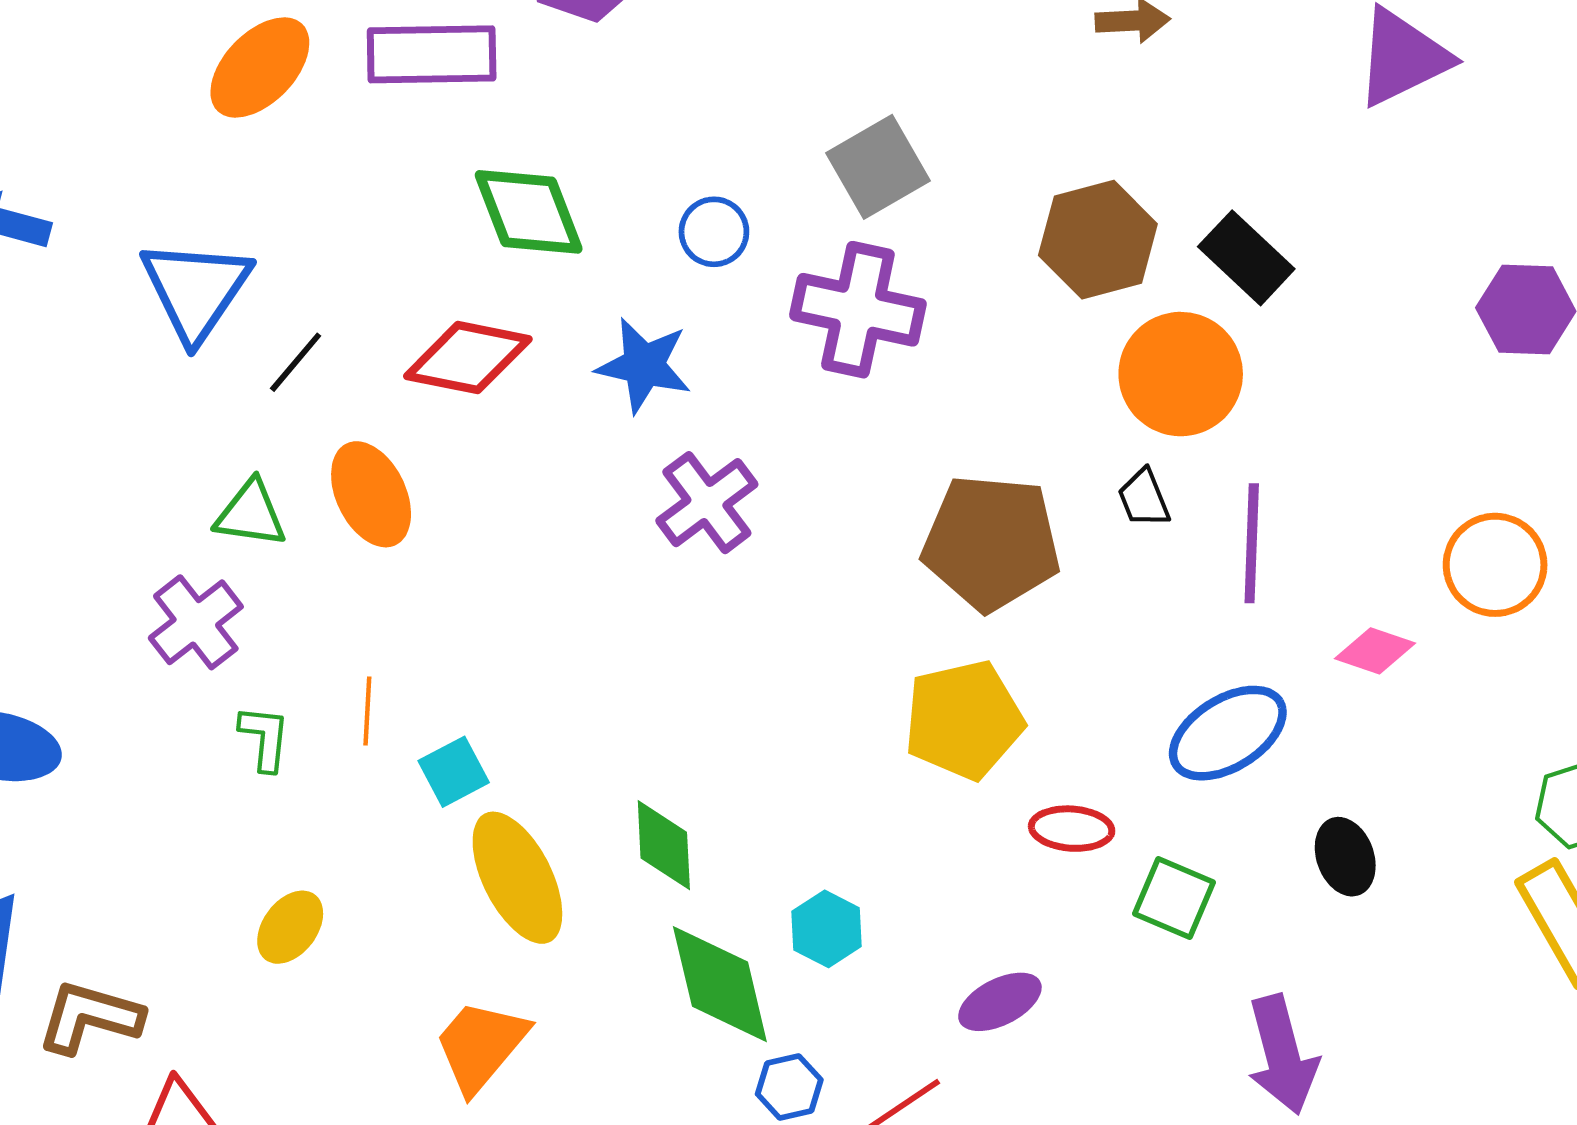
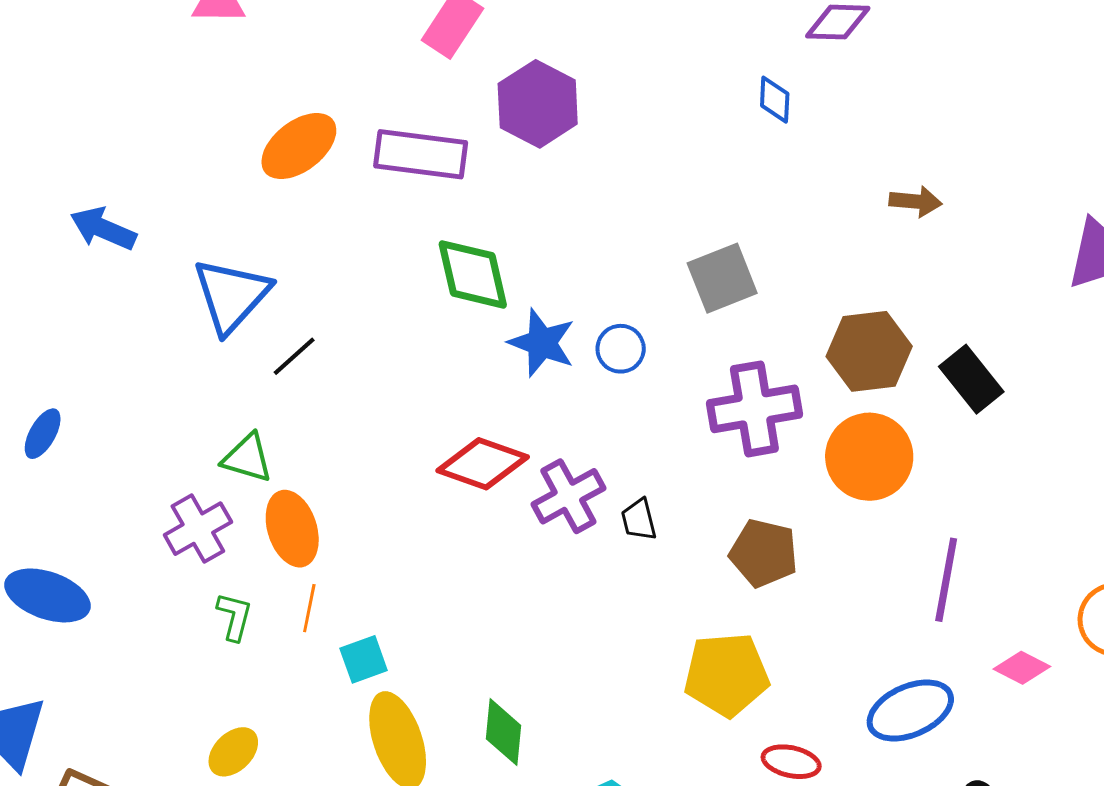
blue circle: (714, 232) -> (621, 349), moved
purple cross: (858, 310) -> (754, 409), moved, turned -30
red diamond: (468, 358) -> (483, 464), moved
blue star: (644, 365) -> (542, 343), moved
orange circle: (1181, 374) -> (869, 457), moved
orange ellipse: (371, 494) -> (292, 529), moved
black trapezoid: (1144, 498) -> (639, 520), moved
brown pentagon: (991, 543) -> (764, 553), size x0.7

